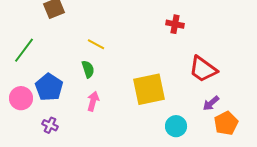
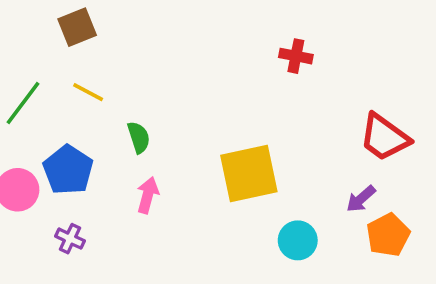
yellow line: (96, 44) -> (88, 92), moved
red trapezoid: (203, 69) -> (384, 137), moved

